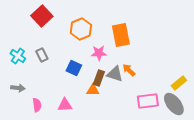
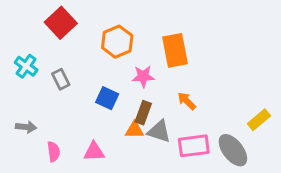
cyan cross: (18, 56) -> (26, 66), moved
gray triangle: (115, 74) -> (159, 131), moved
pink rectangle: (148, 101) -> (194, 146), moved
gray ellipse: (174, 104) -> (233, 150), moved

